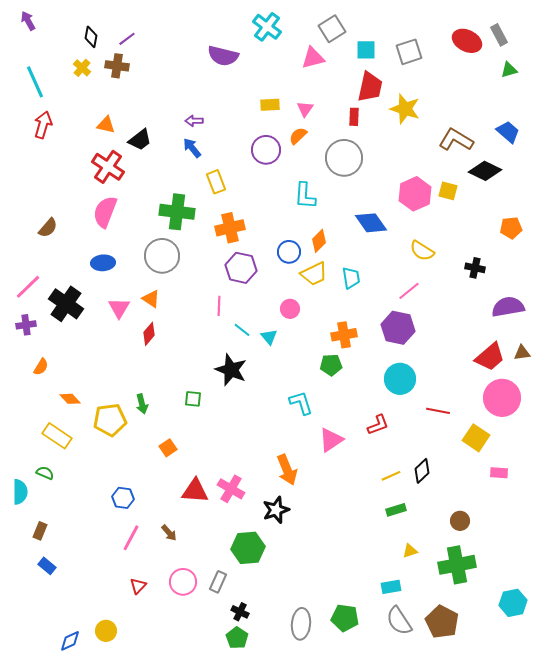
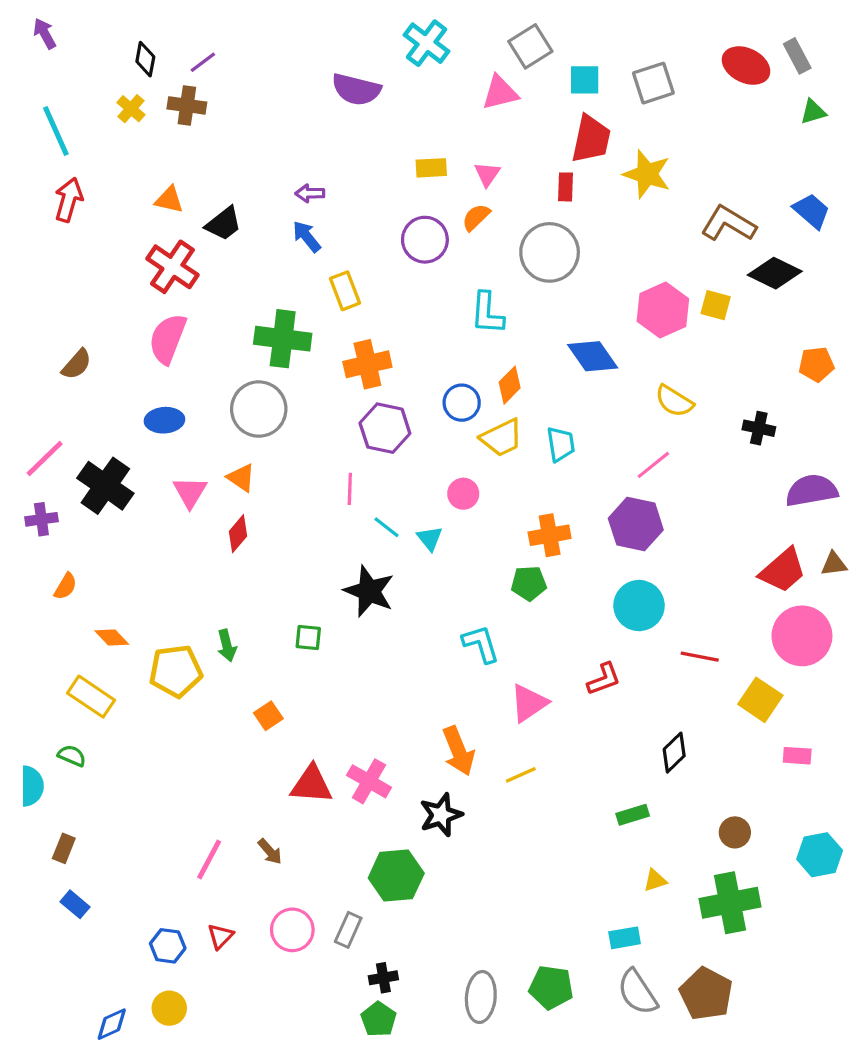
yellow line: (391, 476) -> (521, 775), moved
blue hexagon: (123, 498) -> (168, 946), moved
cyan hexagon: (513, 603) -> (820, 855), moved
black cross: (240, 612) -> (383, 978), turned -36

